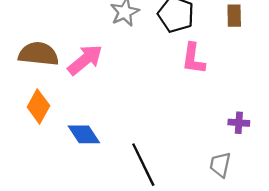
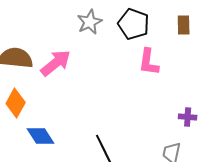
blue diamond: (84, 134) -> (41, 136), moved

